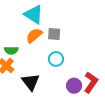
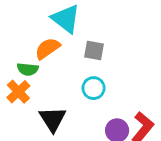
orange semicircle: (34, 36) -> (47, 48), moved

